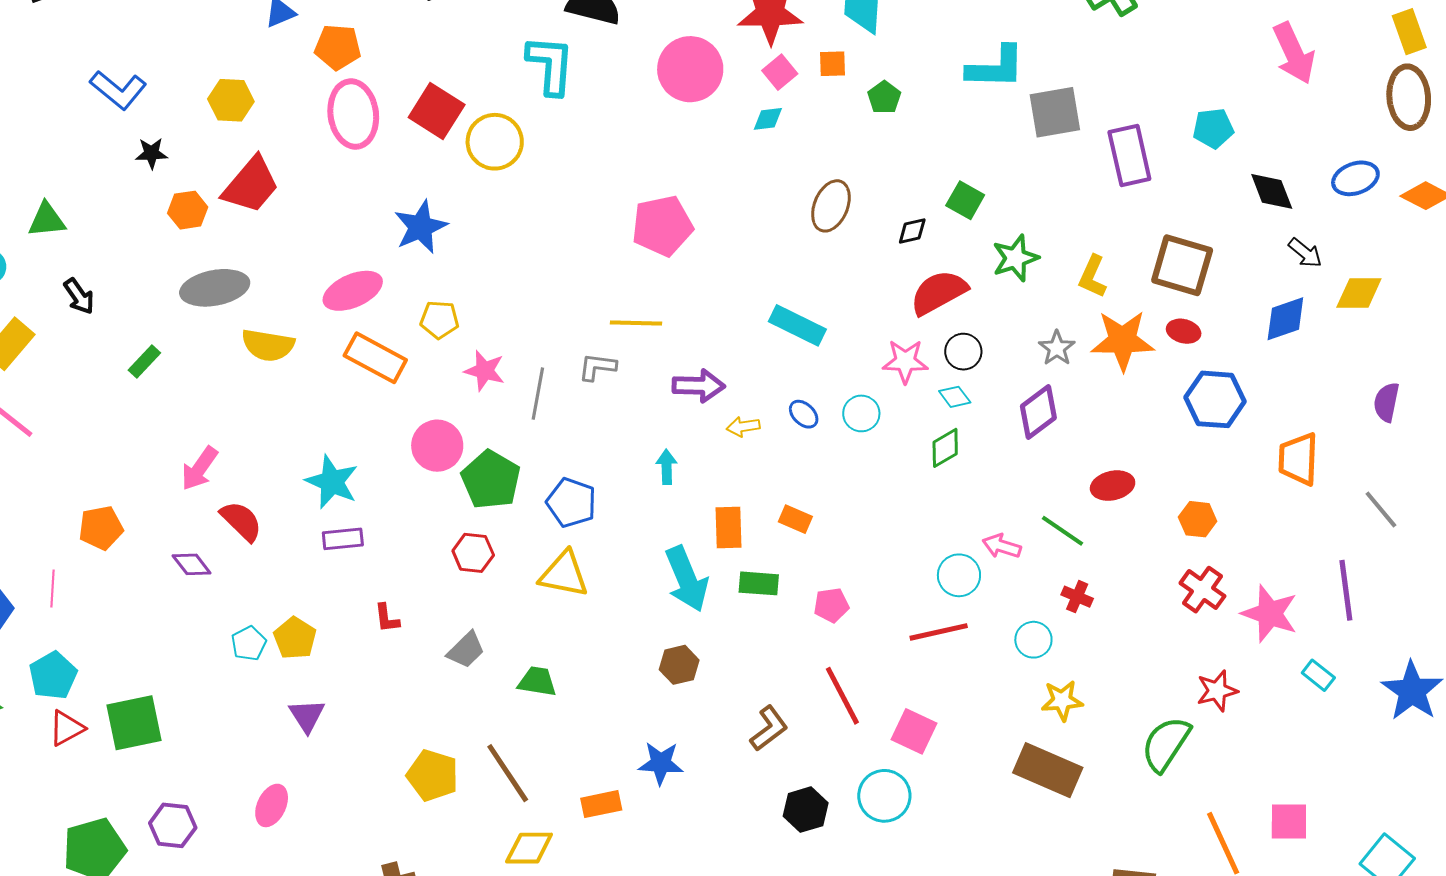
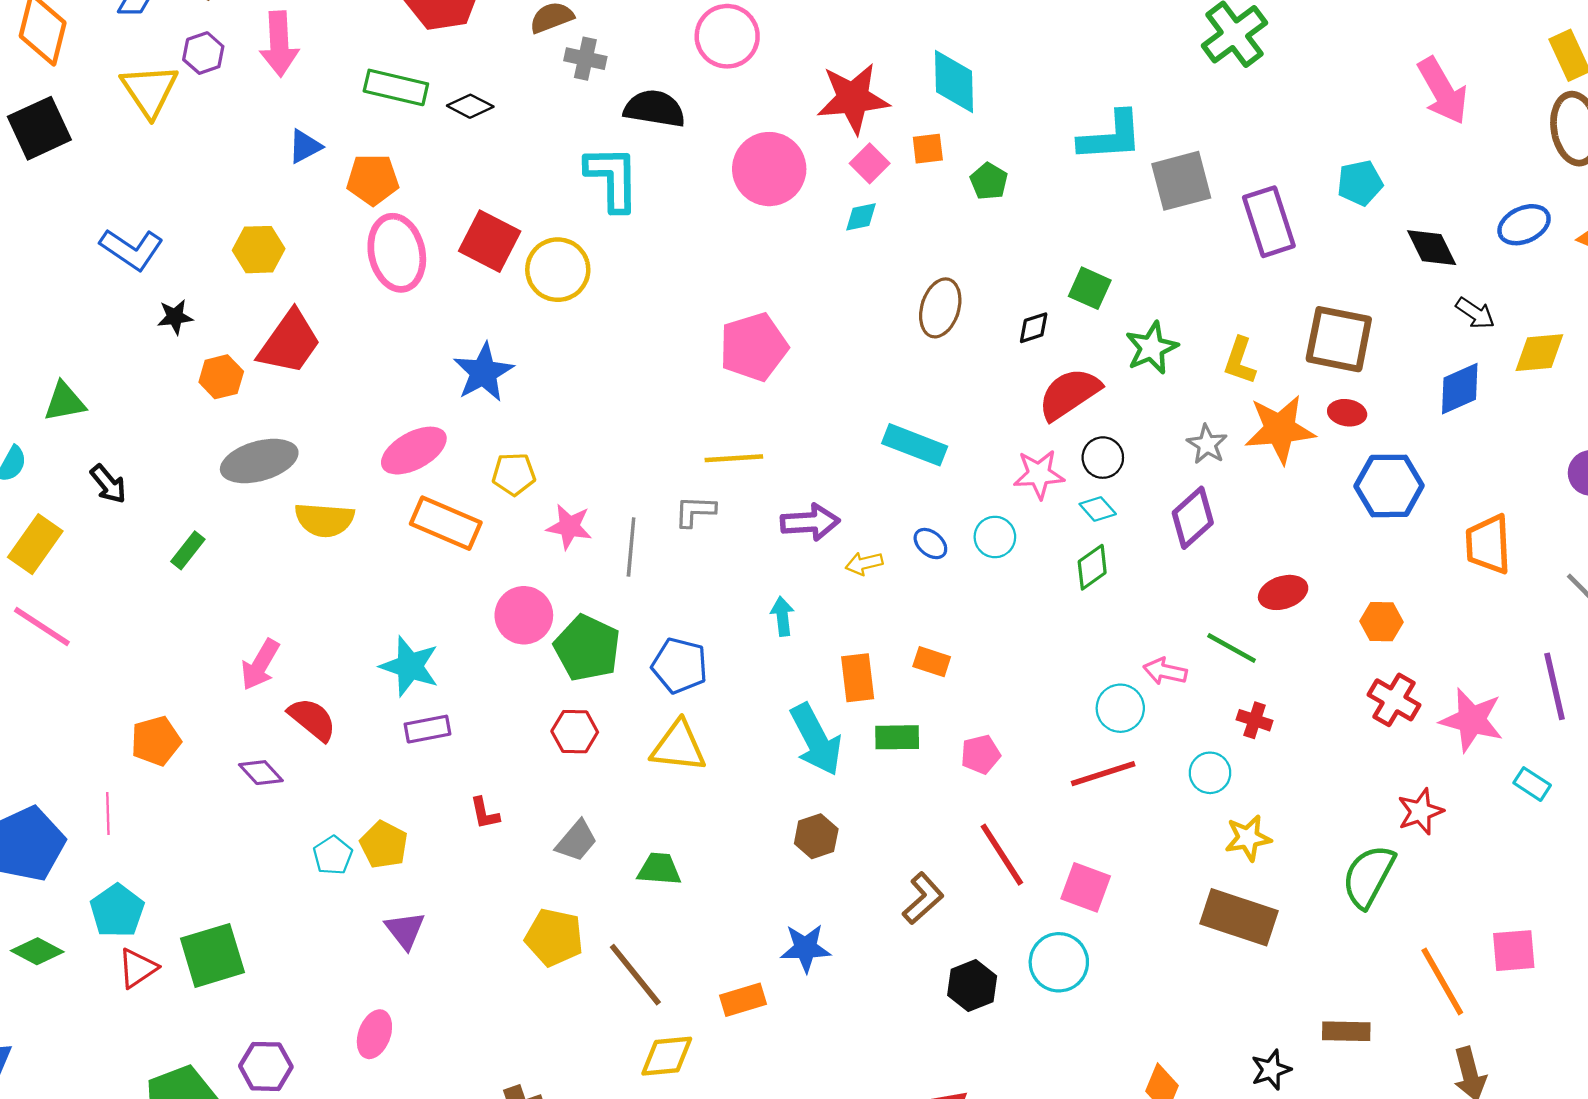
yellow pentagon: (433, 775) -> (554, 937), moved

